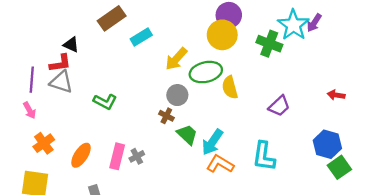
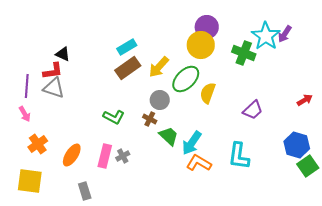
brown rectangle: (112, 18) -> (128, 68), moved
green ellipse: (206, 72) -> (186, 79), turned -32
yellow semicircle: (230, 87) -> (208, 93), turned 35
red arrow: (336, 95) -> (305, 100), turned 140
green L-shape: (105, 102) -> (114, 117), moved

